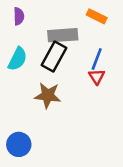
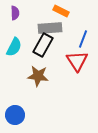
orange rectangle: (97, 16) -> (61, 11), moved
blue line: (97, 59) -> (83, 39), moved
red triangle: (97, 77) -> (77, 61), size x1.6

